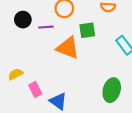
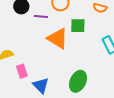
green ellipse: (112, 90) -> (78, 81), moved

